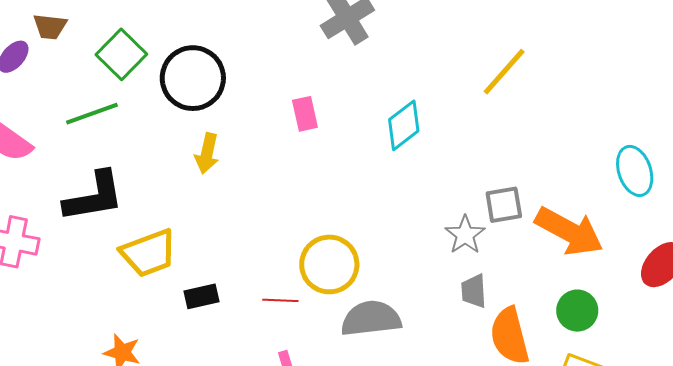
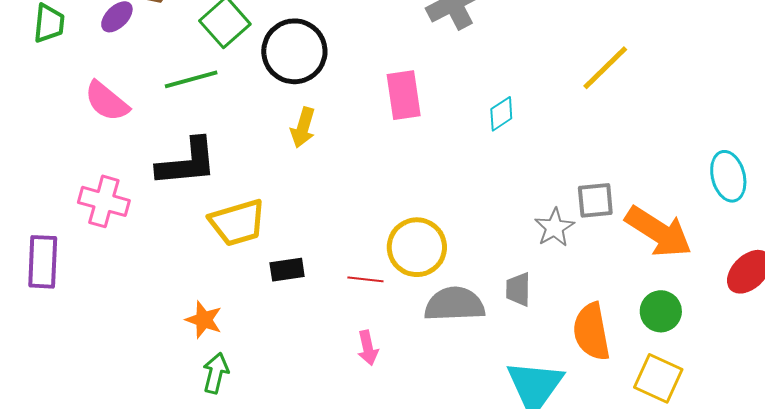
pink rectangle: (305, 114) -> (404, 95), size x1.4
cyan diamond: (404, 125) -> (501, 114), size x0.7
gray trapezoid: (474, 291) -> (518, 289), moved

